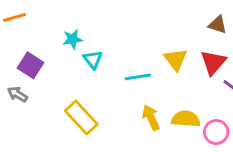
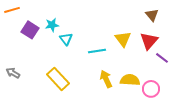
brown triangle: (218, 25) -> (152, 15), turned 32
purple square: (30, 65) -> (30, 30), moved
gray arrow: (17, 94) -> (13, 73), moved

